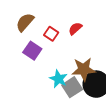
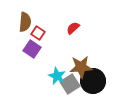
brown semicircle: (25, 22) -> (25, 22), turned 144
red square: (51, 34) -> (38, 33), moved

